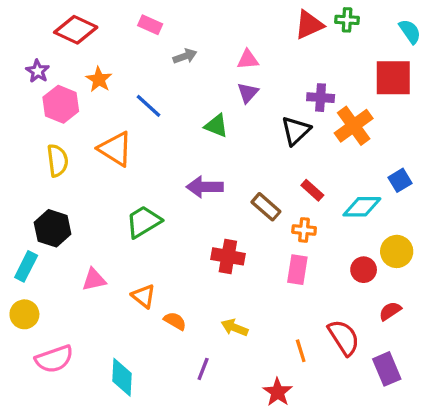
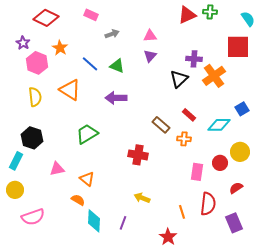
green triangle: (216, 126) -> (117, 66), moved
purple arrow: (205, 187) -> (116, 98), moved
pink rectangle: (297, 270) -> (197, 172), moved
orange semicircle: (175, 321) -> (78, 200), moved
red semicircle: (344, 337) -> (208, 204), turned 40
cyan diamond: (122, 377) -> (94, 221), moved

